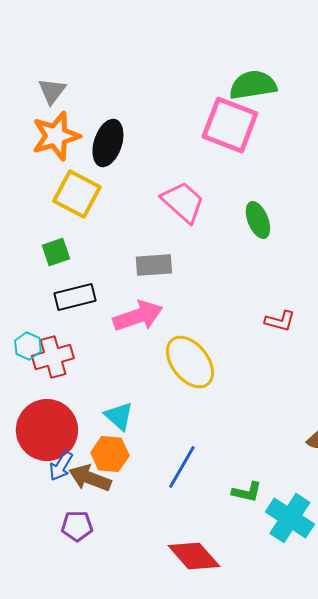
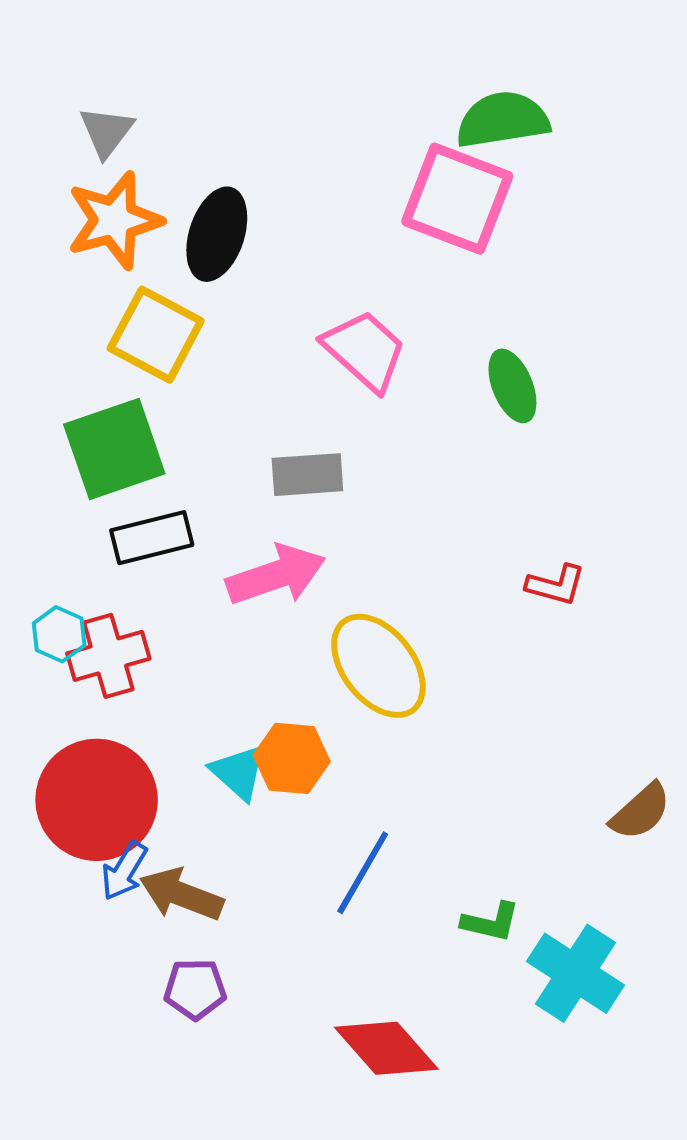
green square: (56, 252) -> (114, 449), size x1.8
orange hexagon: (110, 454) -> (292, 758), moved
purple pentagon: (77, 526) -> (195, 989), moved

